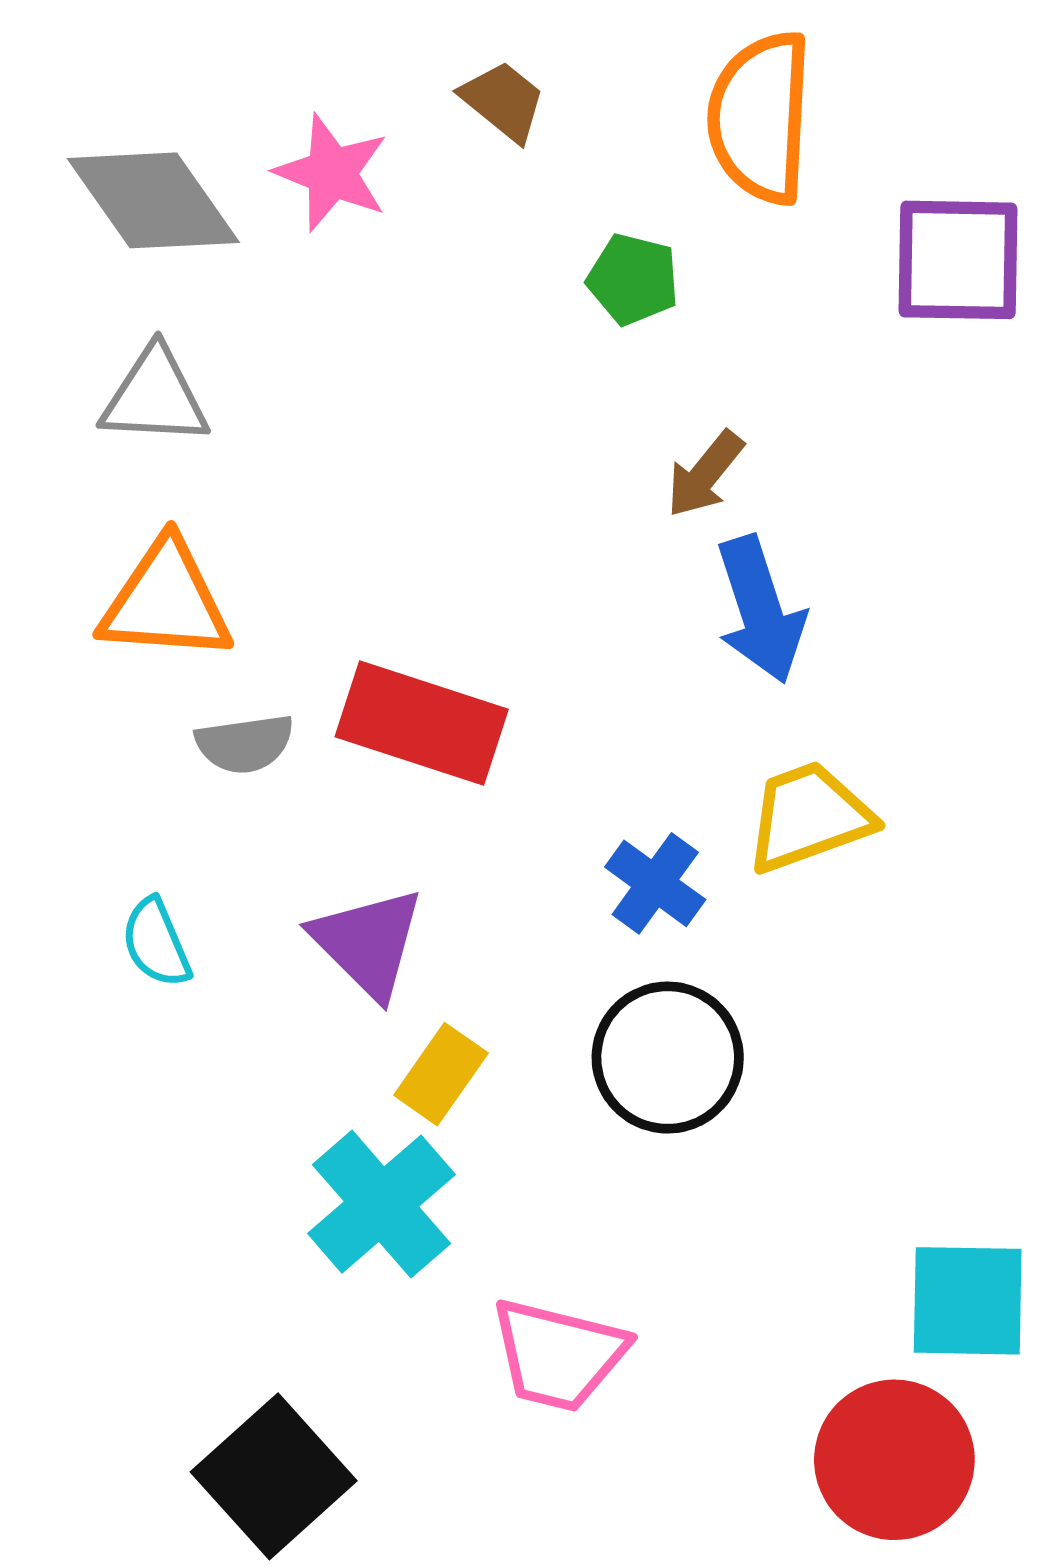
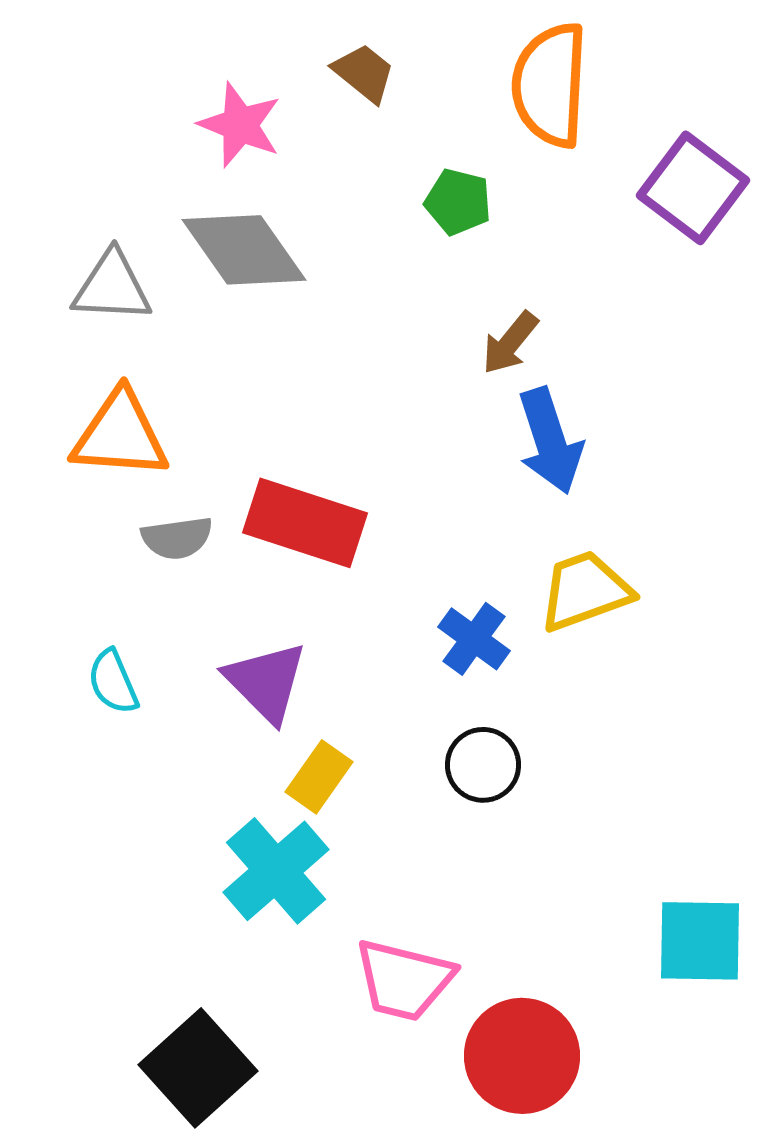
gray diamond: (153, 200) -> (244, 250), moved
purple square: (958, 260) -> (693, 188), turned 36
black circle: (668, 1058) -> (483, 765), size x0.7
red circle: (894, 1460) -> (522, 1056), moved

